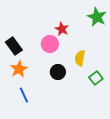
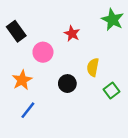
pink circle: (50, 44) -> (43, 52), moved
black rectangle: (14, 46) -> (16, 31), moved
blue line: (24, 95) -> (28, 110), turned 63

